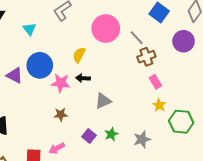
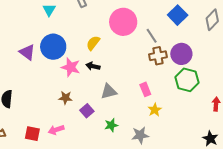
purple circle: (184, 41) -> (181, 54), moved
pink rectangle: (155, 82) -> (145, 89), moved
yellow star: (159, 105) -> (155, 110), moved
green hexagon: (181, 122) -> (187, 80), moved
purple square: (89, 136) -> (87, 111), moved

